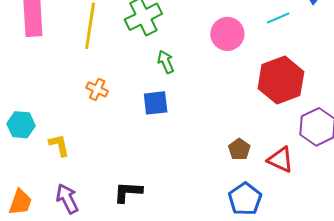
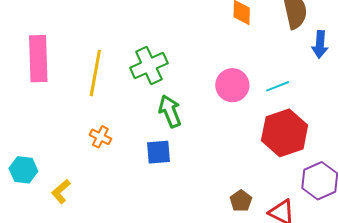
cyan line: (278, 18) -> (278, 86), moved
green arrow: (166, 62) -> (170, 111), size x1.4
yellow L-shape: (59, 145) -> (61, 191), turned -120

